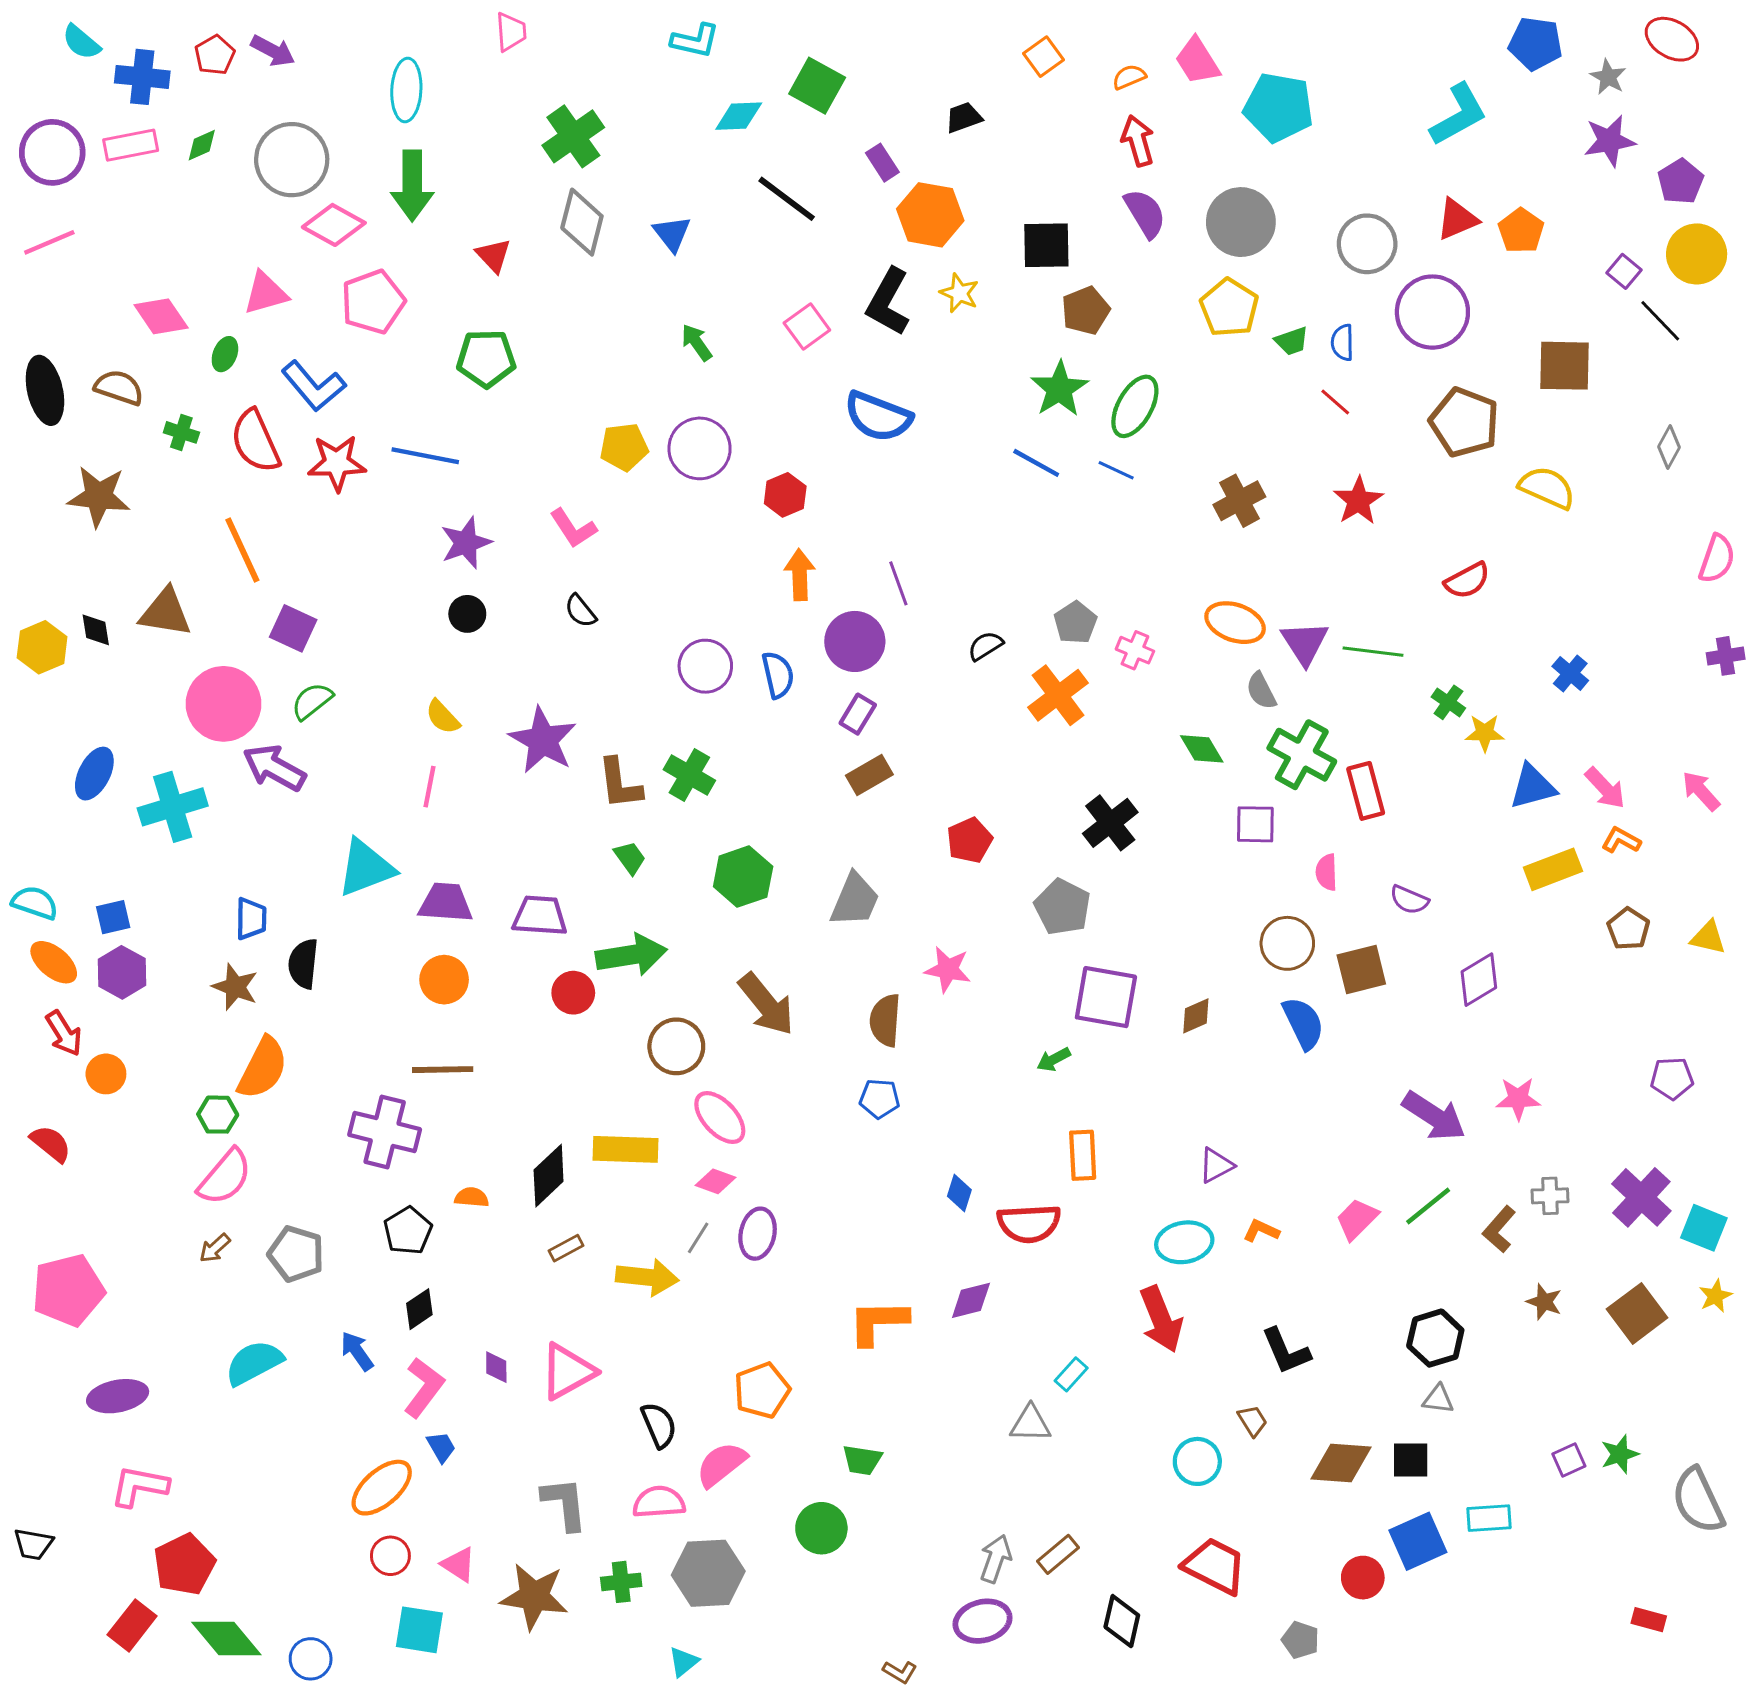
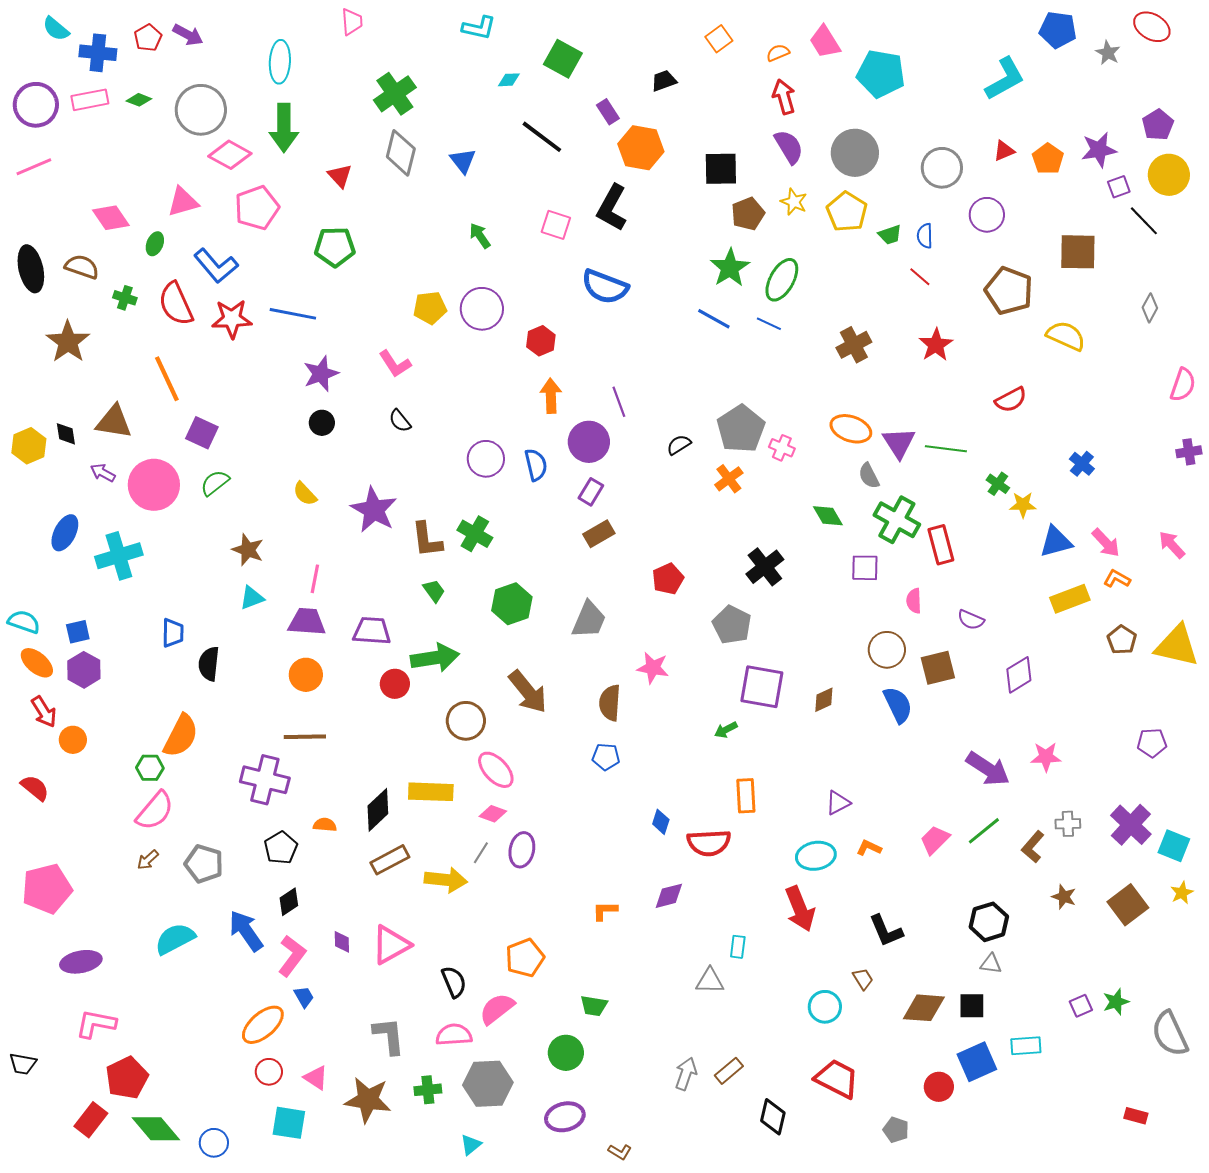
cyan diamond: (739, 116) -> (509, 80), size x0.7
purple star: (1609, 141) -> (1099, 150), moved
green diamond: (202, 145) -> (139, 100), turned 45
red triangle: (1457, 219) -> (1004, 151), size x0.7
purple square: (1624, 271) -> (1119, 187), turned 30
yellow star: (959, 293) -> (794, 202), moved
purple circle: (1432, 312) -> (987, 215), size x0.7
pink square: (807, 327) -> (556, 225), turned -36
brown star: (99, 496) -> (68, 342), turned 30
gray pentagon: (1075, 623) -> (741, 429), size x1.6
orange cross: (1058, 695) -> (729, 479), size x0.7
purple arrow: (274, 768) -> (103, 473), moved, size x0.6
pink line: (430, 787) -> (315, 579), moved
cyan triangle: (366, 868) -> (252, 598), size x0.6
yellow triangle: (1708, 938) -> (1177, 646), size x1.8
brown star: (235, 987) -> (248, 550), moved
brown rectangle: (566, 1248) -> (390, 860), size x1.6
orange L-shape: (878, 1322) -> (605, 911), size x0.6
blue arrow: (357, 1351) -> (246, 931), size x1.5
cyan rectangle: (1071, 1374) -> (738, 947), turned -35
purple ellipse: (983, 1621) -> (565, 1117), moved

